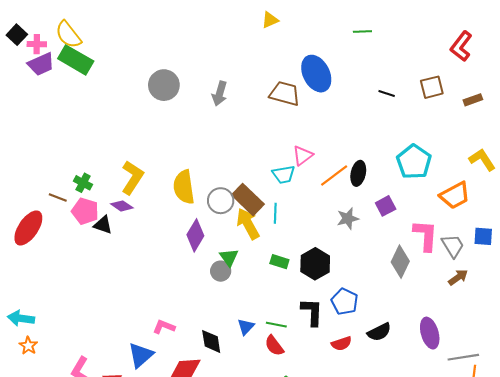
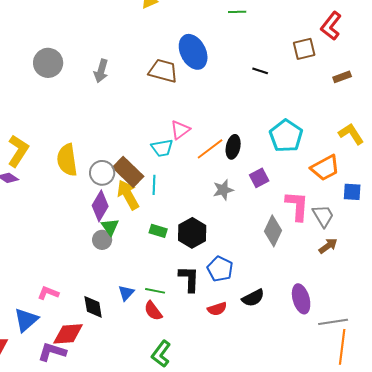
brown square: (432, 87) -> (304, 49), moved
purple diamond: (195, 235) -> (100, 206), moved
blue square: (483, 236) -> (352, 192), moved

